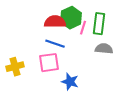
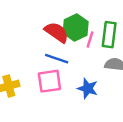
red semicircle: (55, 22) -> (57, 32), turned 35
blue star: (70, 82) -> (88, 88), moved

